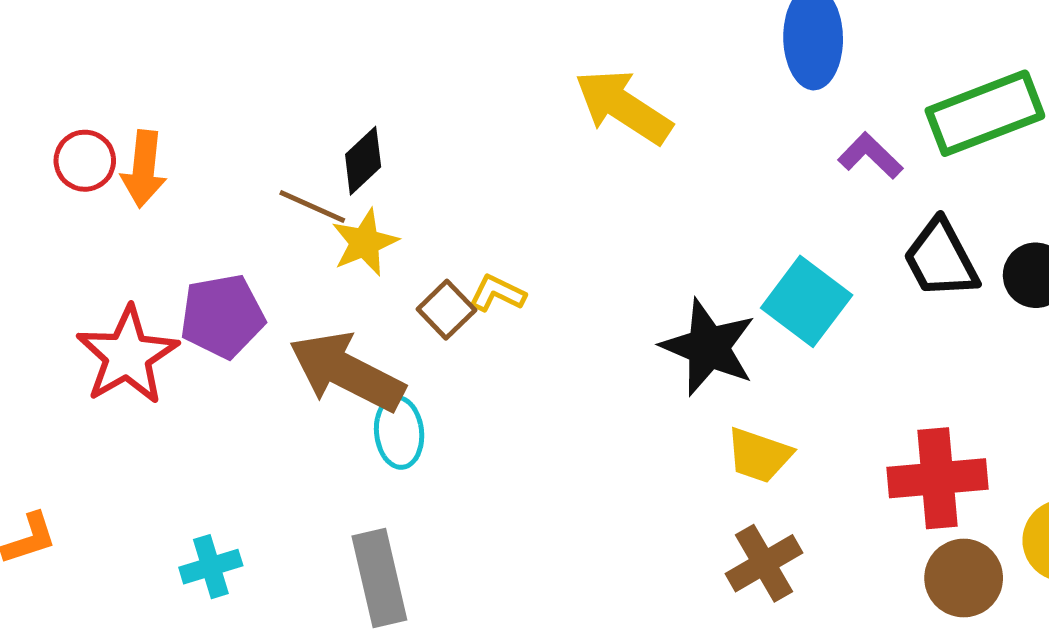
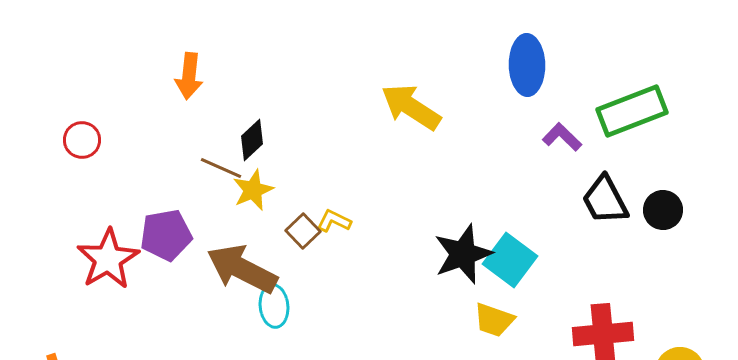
orange arrow: (144, 169) -> (189, 76), moved
cyan square: (807, 301) -> (510, 260), moved
black star: (708, 347) -> (463, 254), turned 30

